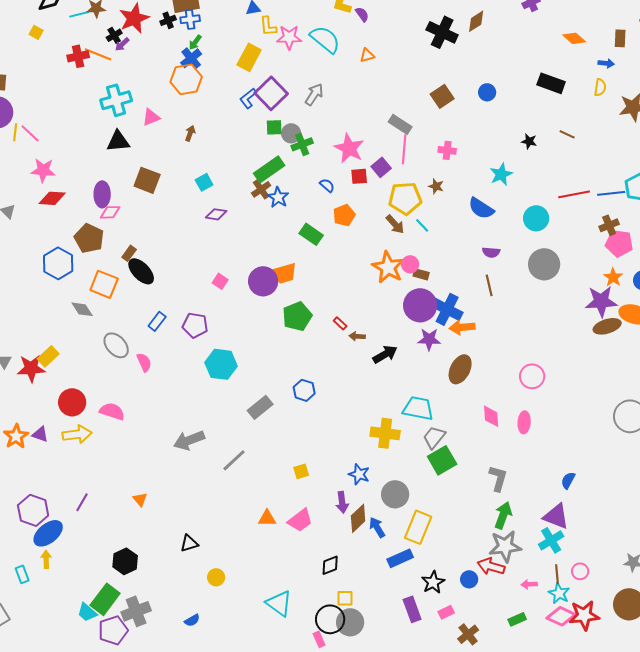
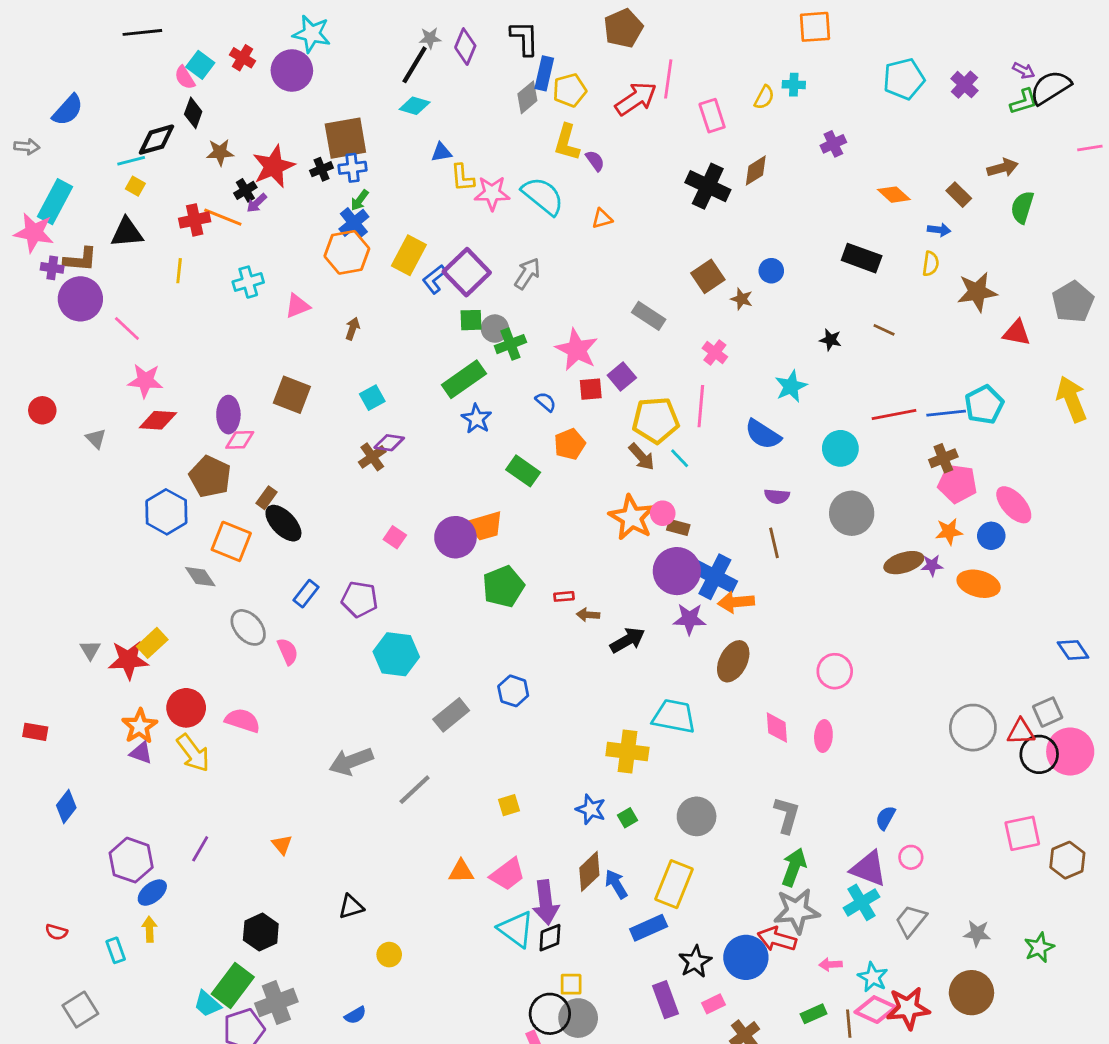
cyan line: (79, 14) -> (131, 161), moved
brown rectangle: (620, 38) -> (959, 195), turned -48
yellow rectangle: (249, 57) -> (409, 255), moved
cyan cross: (116, 100) -> (248, 282), size x0.7
yellow line: (15, 132) -> (179, 271), moved
black triangle: (118, 141) -> (127, 233), moved
pink line: (404, 149) -> (701, 406), moved
pink cross: (447, 150) -> (715, 353), turned 30
brown star: (436, 186) -> (742, 299), moved
brown cross: (261, 189) -> (372, 457), moved
orange star: (613, 277) -> (949, 532), turned 30
purple star: (601, 301) -> (932, 565), size x0.5
red rectangle: (340, 323) -> (564, 596), turned -48
brown ellipse: (607, 326) -> (904, 563), moved
yellow arrow: (77, 434) -> (193, 753), turned 60
orange star: (16, 436) -> (140, 726), moved
gray trapezoid: (434, 437) -> (911, 921), moved
green square: (442, 460) -> (627, 818), moved, size x0.5
gray circle: (395, 494) -> (697, 816), moved
purple arrow: (342, 502) -> (546, 902), moved, size x1.4
blue ellipse: (48, 533) -> (152, 893), size x0.7
pink circle: (580, 571) -> (911, 857), moved
brown line: (557, 574) -> (849, 1024), moved
blue circle: (469, 579) -> (746, 957), size x1.8
cyan triangle: (279, 603) -> (516, 929), moved

